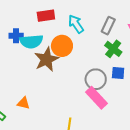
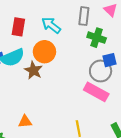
red rectangle: (46, 16) -> (18, 27), turned -54
brown star: (46, 59) -> (33, 70), size x0.7
gray circle: (96, 79) -> (101, 71), moved

